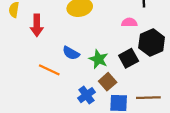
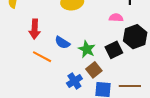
red arrow: (37, 25) -> (35, 29), moved

